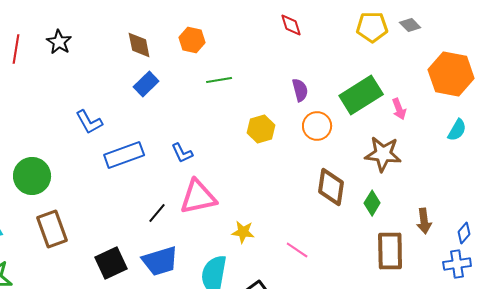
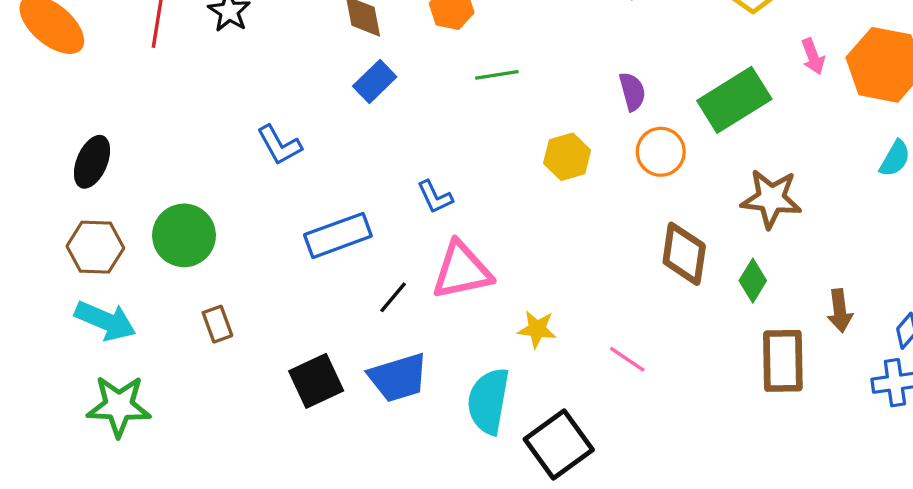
pink arrow: (399, 109) -> (813, 56), moved
blue rectangle: (124, 155) -> (338, 235), moved
brown rectangle: (52, 229) -> (217, 324), size x0.6

